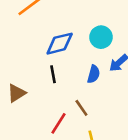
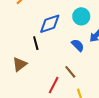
black line: (53, 74) -> (36, 43), moved
blue semicircle: (94, 74) -> (78, 45), turned -56

